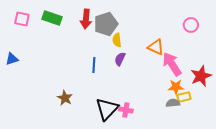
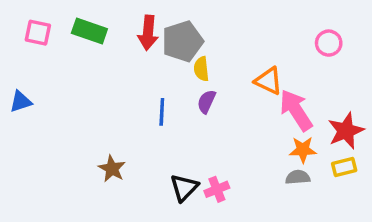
yellow rectangle: (184, 97) -> (344, 167), moved
black triangle: (107, 109) -> (184, 188), size x0.7
pink cross: (126, 110) -> (217, 189), turned -32

